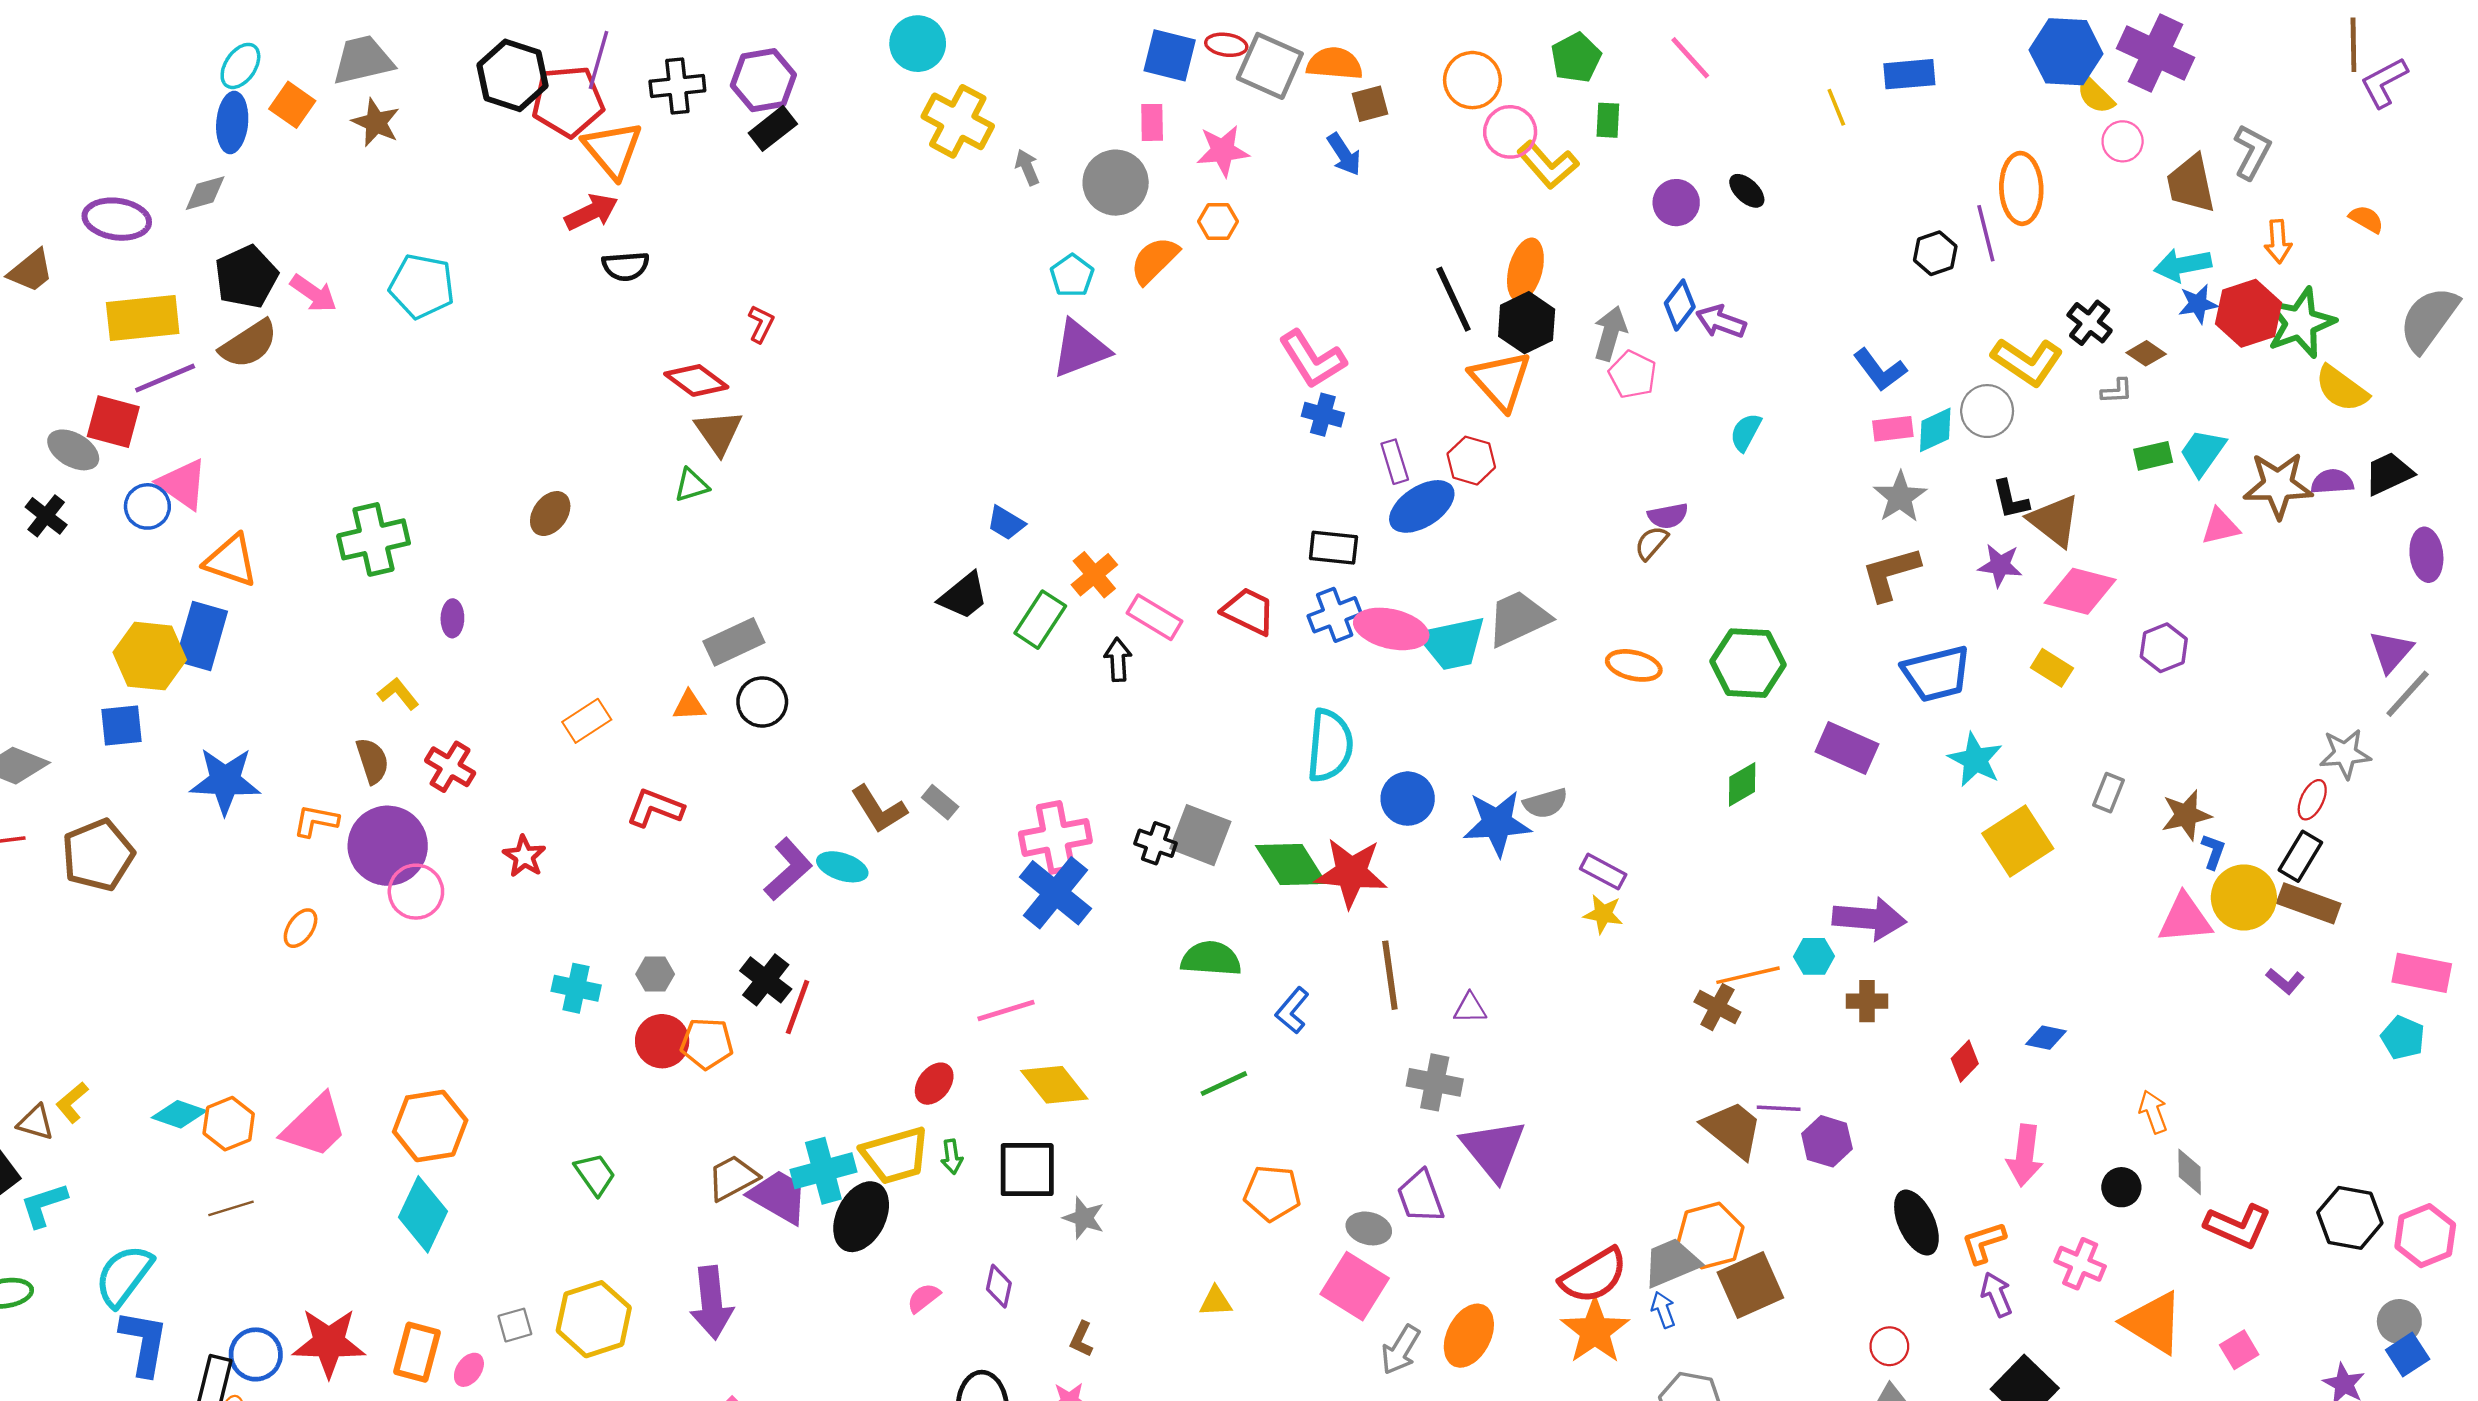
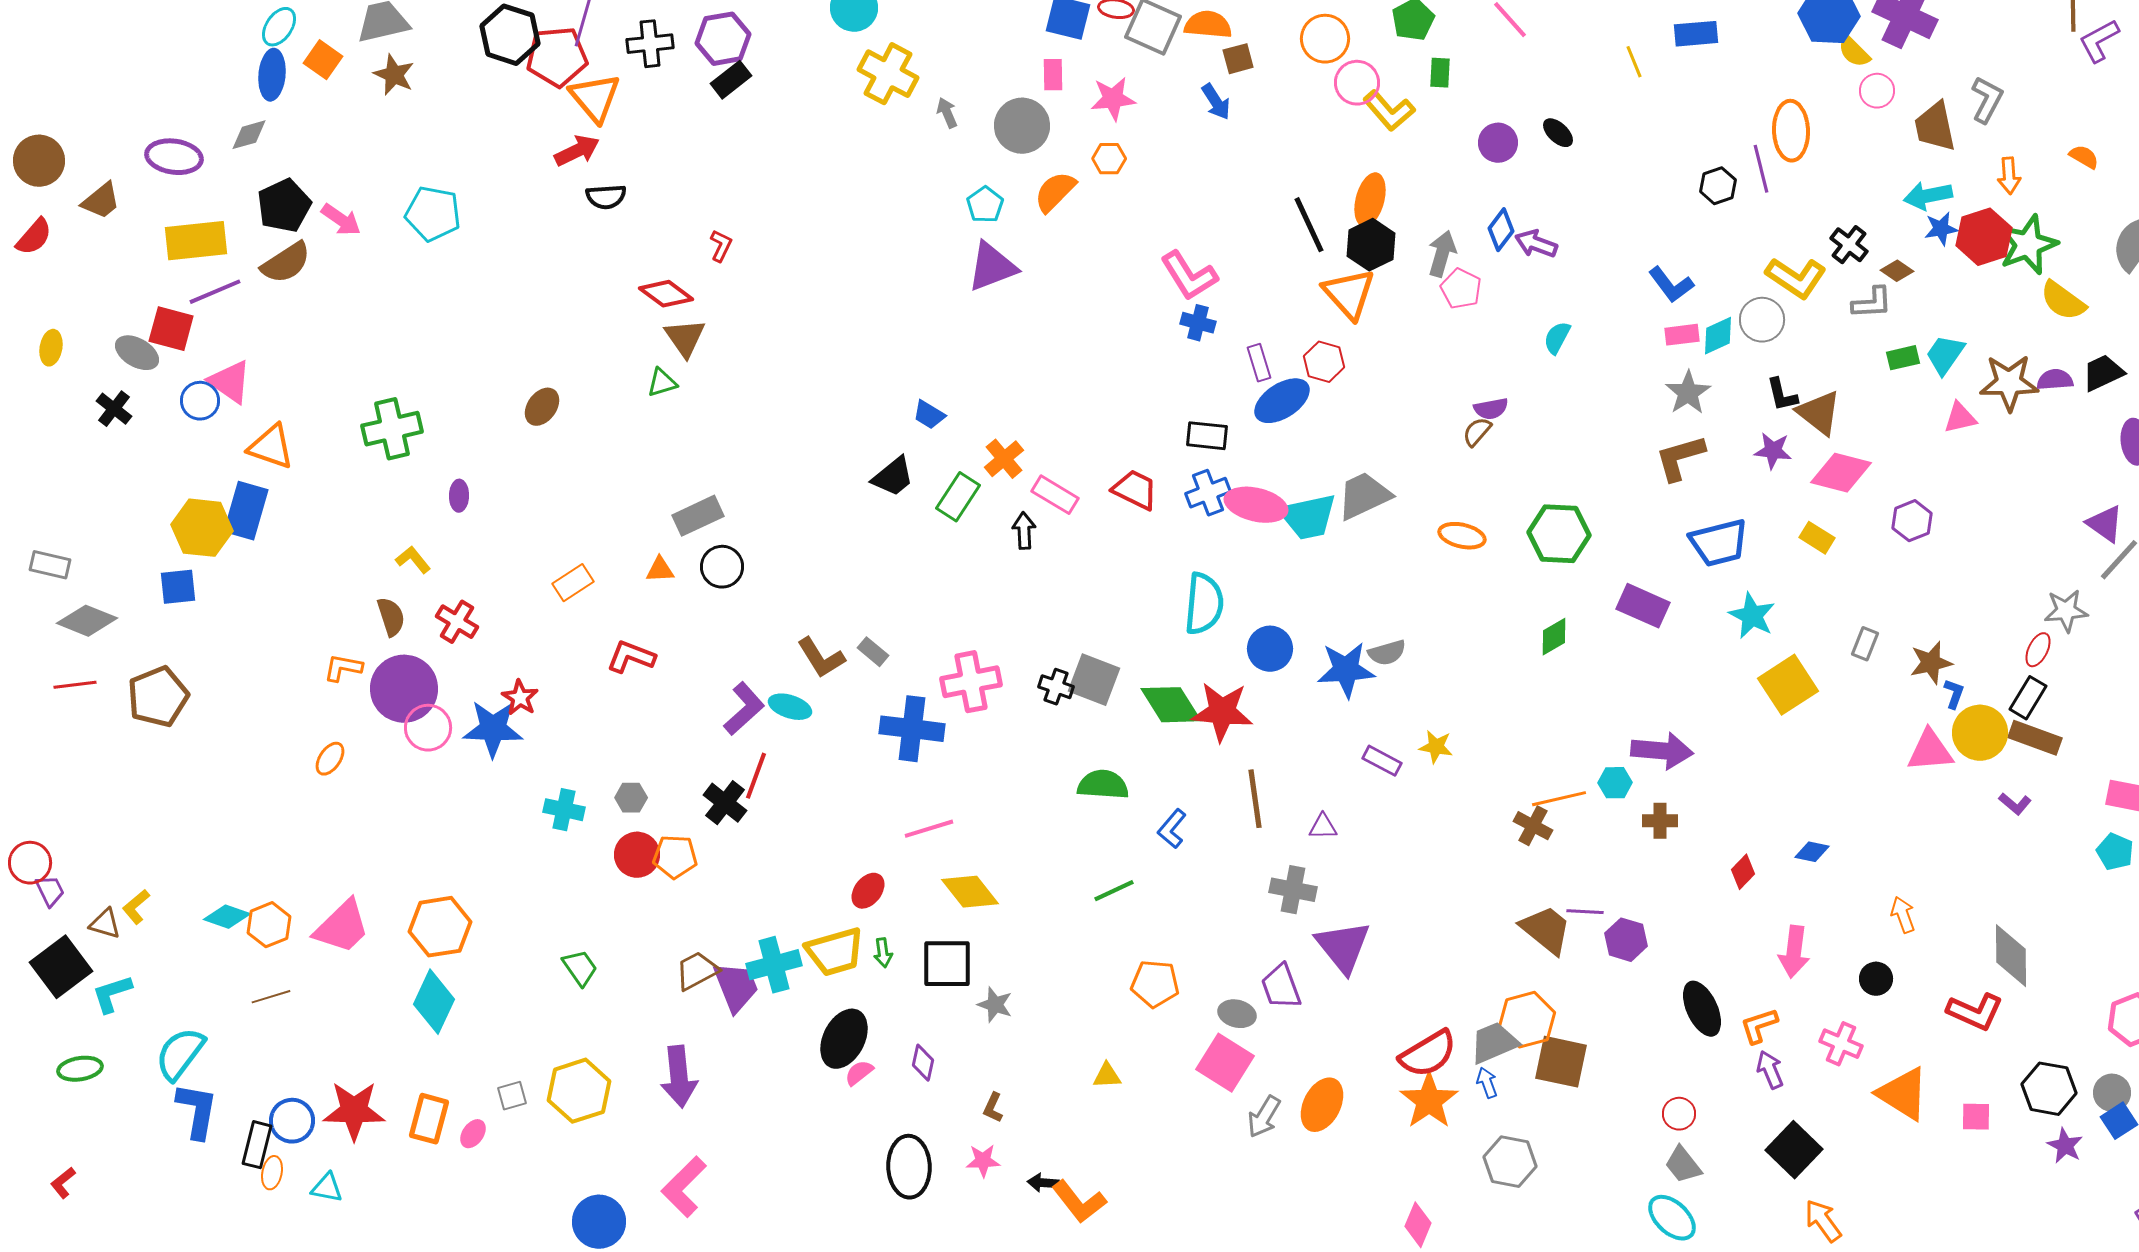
gray L-shape: (2117, 391) -> (1872, 303), size x1.5
purple triangle: (2391, 651) -> (2105, 524), turned -36
blue star: (225, 781) -> (493, 729), moved
purple rectangle: (1603, 872) -> (1382, 761), moved
blue cross: (1055, 893) -> (912, 729), moved, turned -32
red line: (798, 1007) -> (756, 776), moved
gray diamond: (2190, 1172) -> (2011, 956), moved, size x1.6
purple trapezoid: (779, 1197) -> (736, 987), turned 38
black ellipse: (861, 1217) -> (844, 1039), moved
black hexagon: (2350, 1218) -> (2049, 1089), moved
brown square: (1750, 1285) -> (1561, 1062), turned 36
pink square: (2239, 1350) -> (1976, 1117), turned 32

